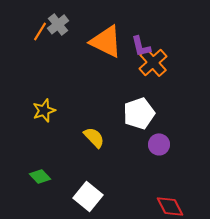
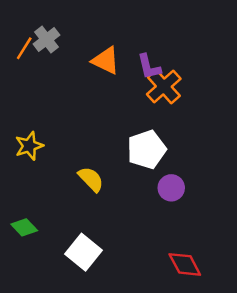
orange triangle: (106, 41) -> (106, 61), size x0.7

